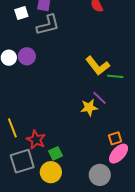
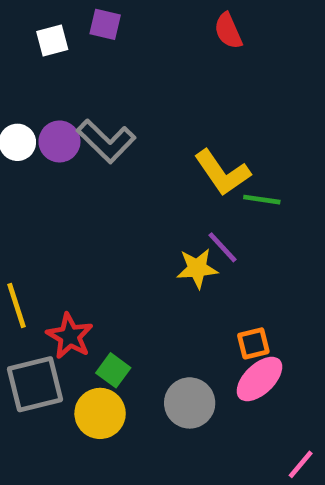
gray L-shape: (48, 25) -> (106, 141), moved, turned 55
green square: (56, 153) -> (113, 370), turned -32
gray circle: (100, 175) -> (190, 403), moved

